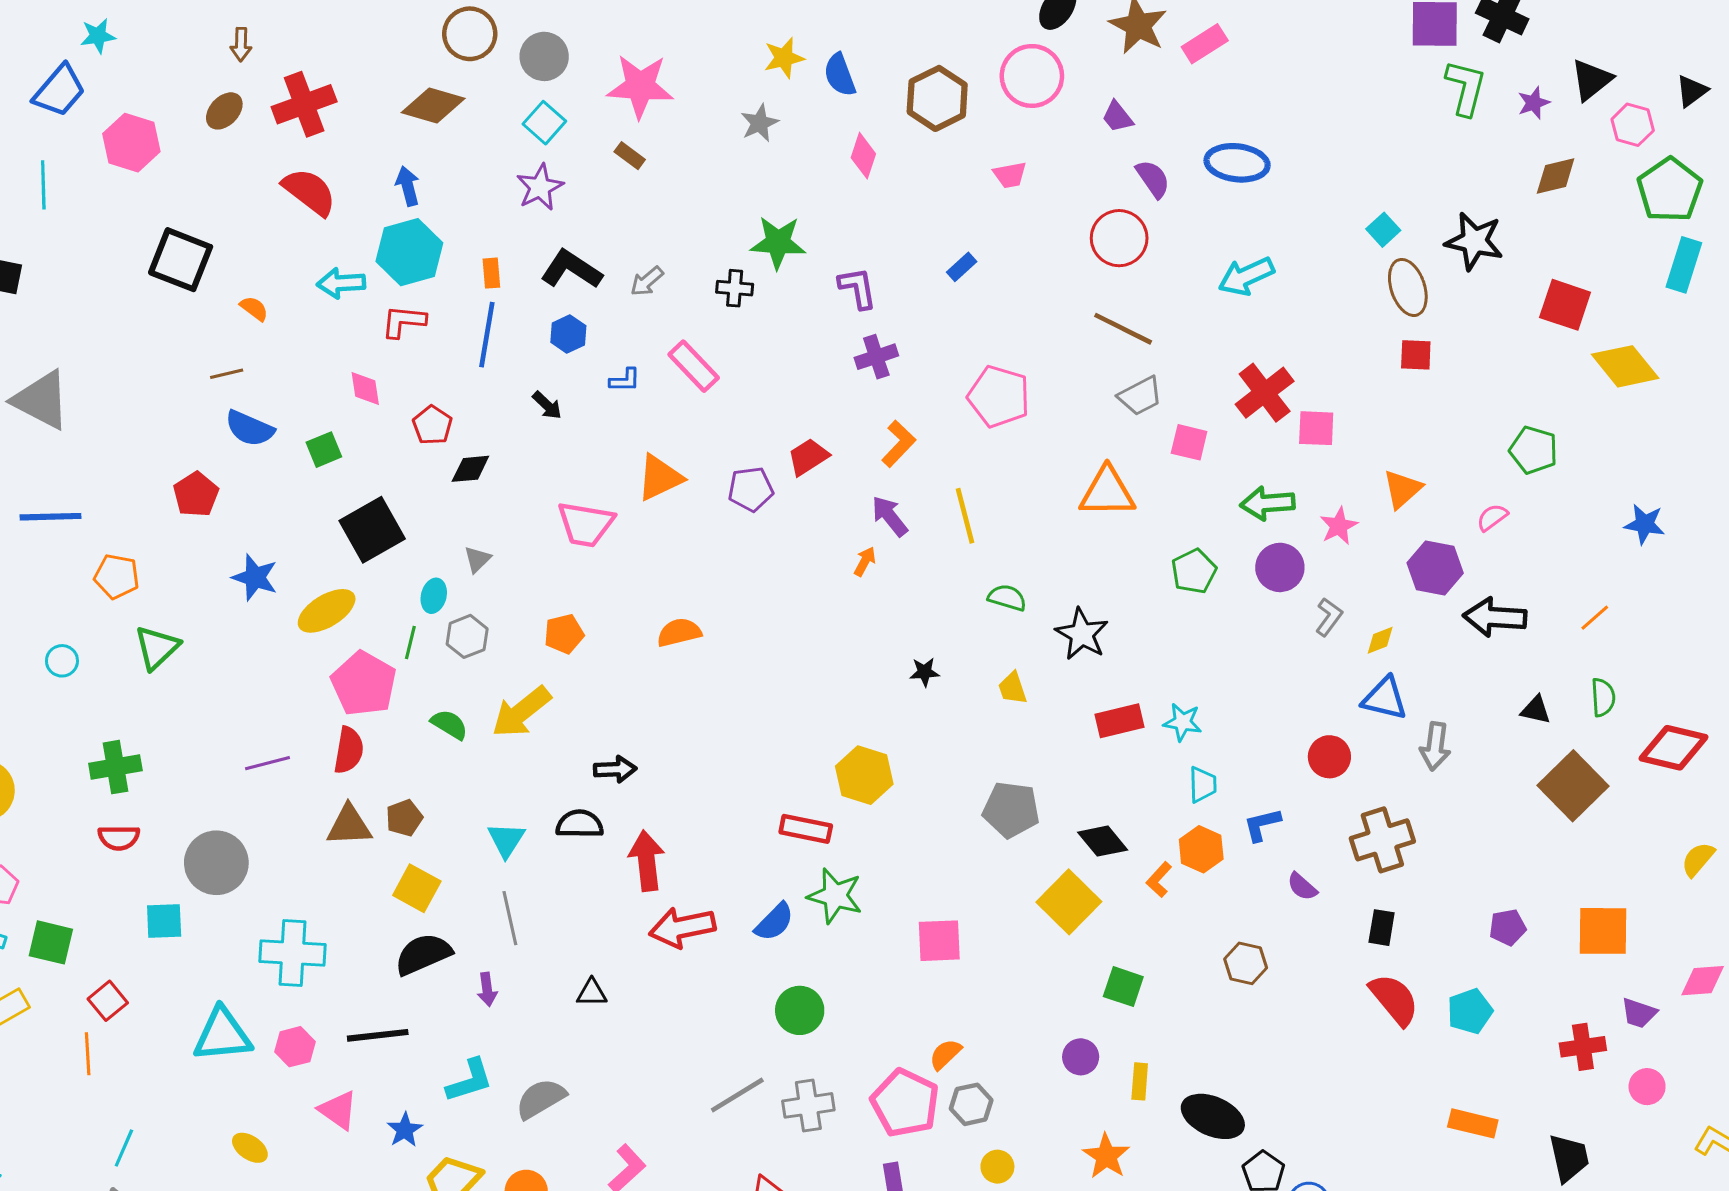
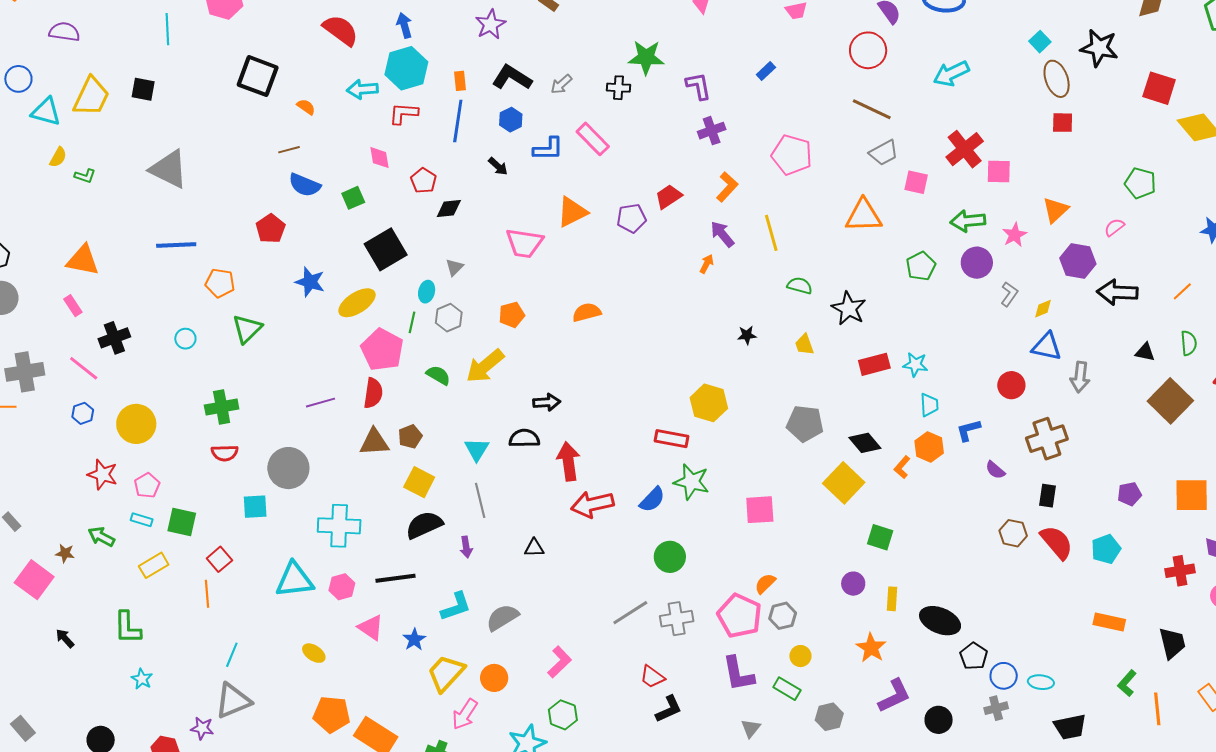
blue L-shape: (625, 380) -> (548, 149), size x1.5
brown hexagon: (1246, 963) -> (1013, 533), moved

